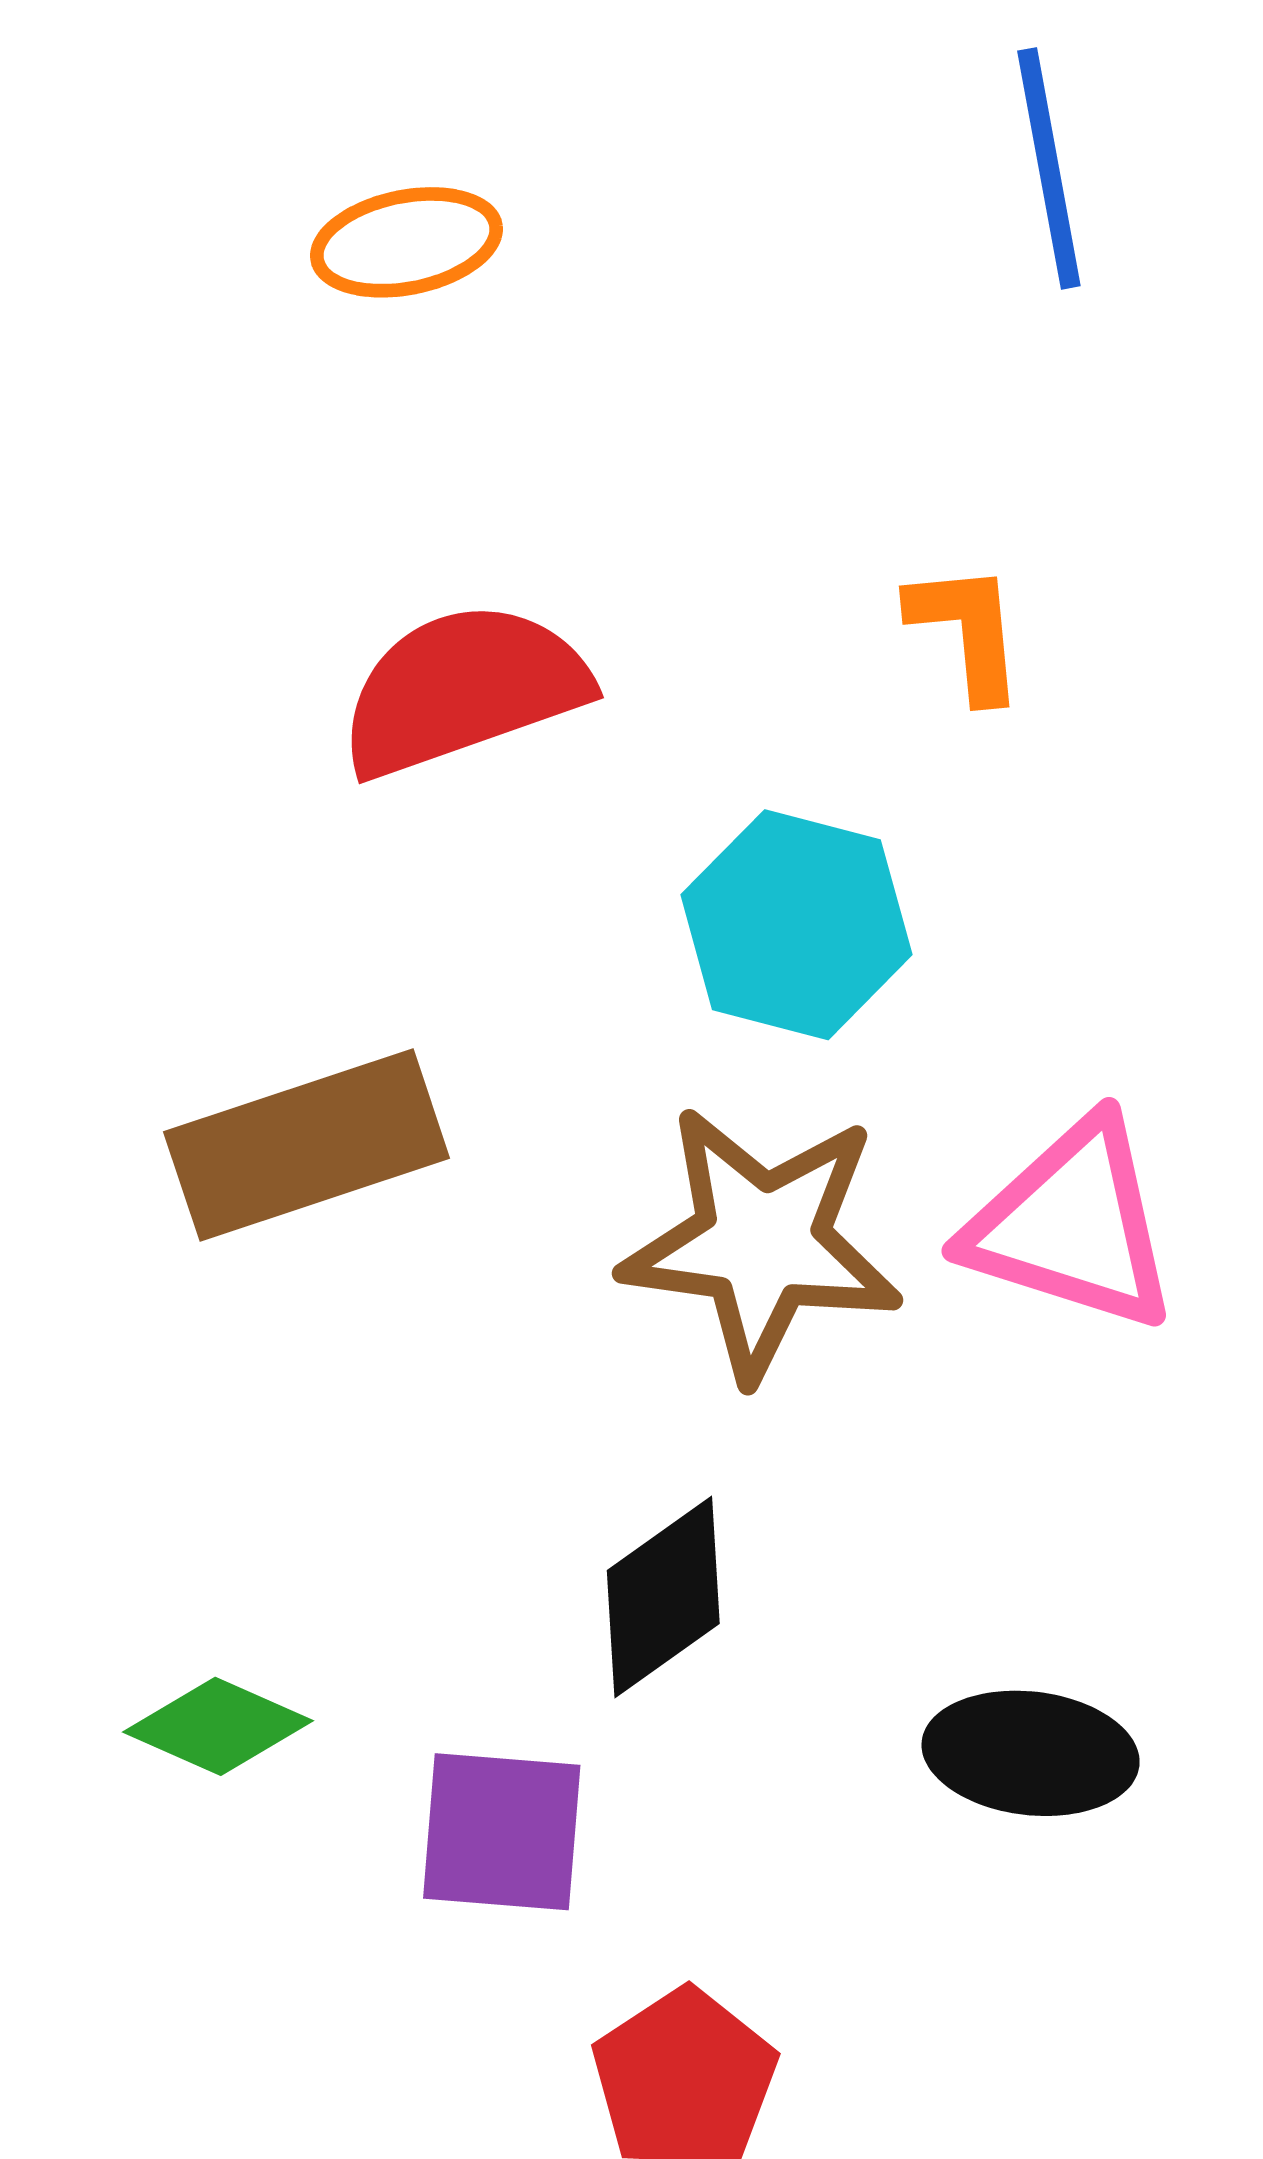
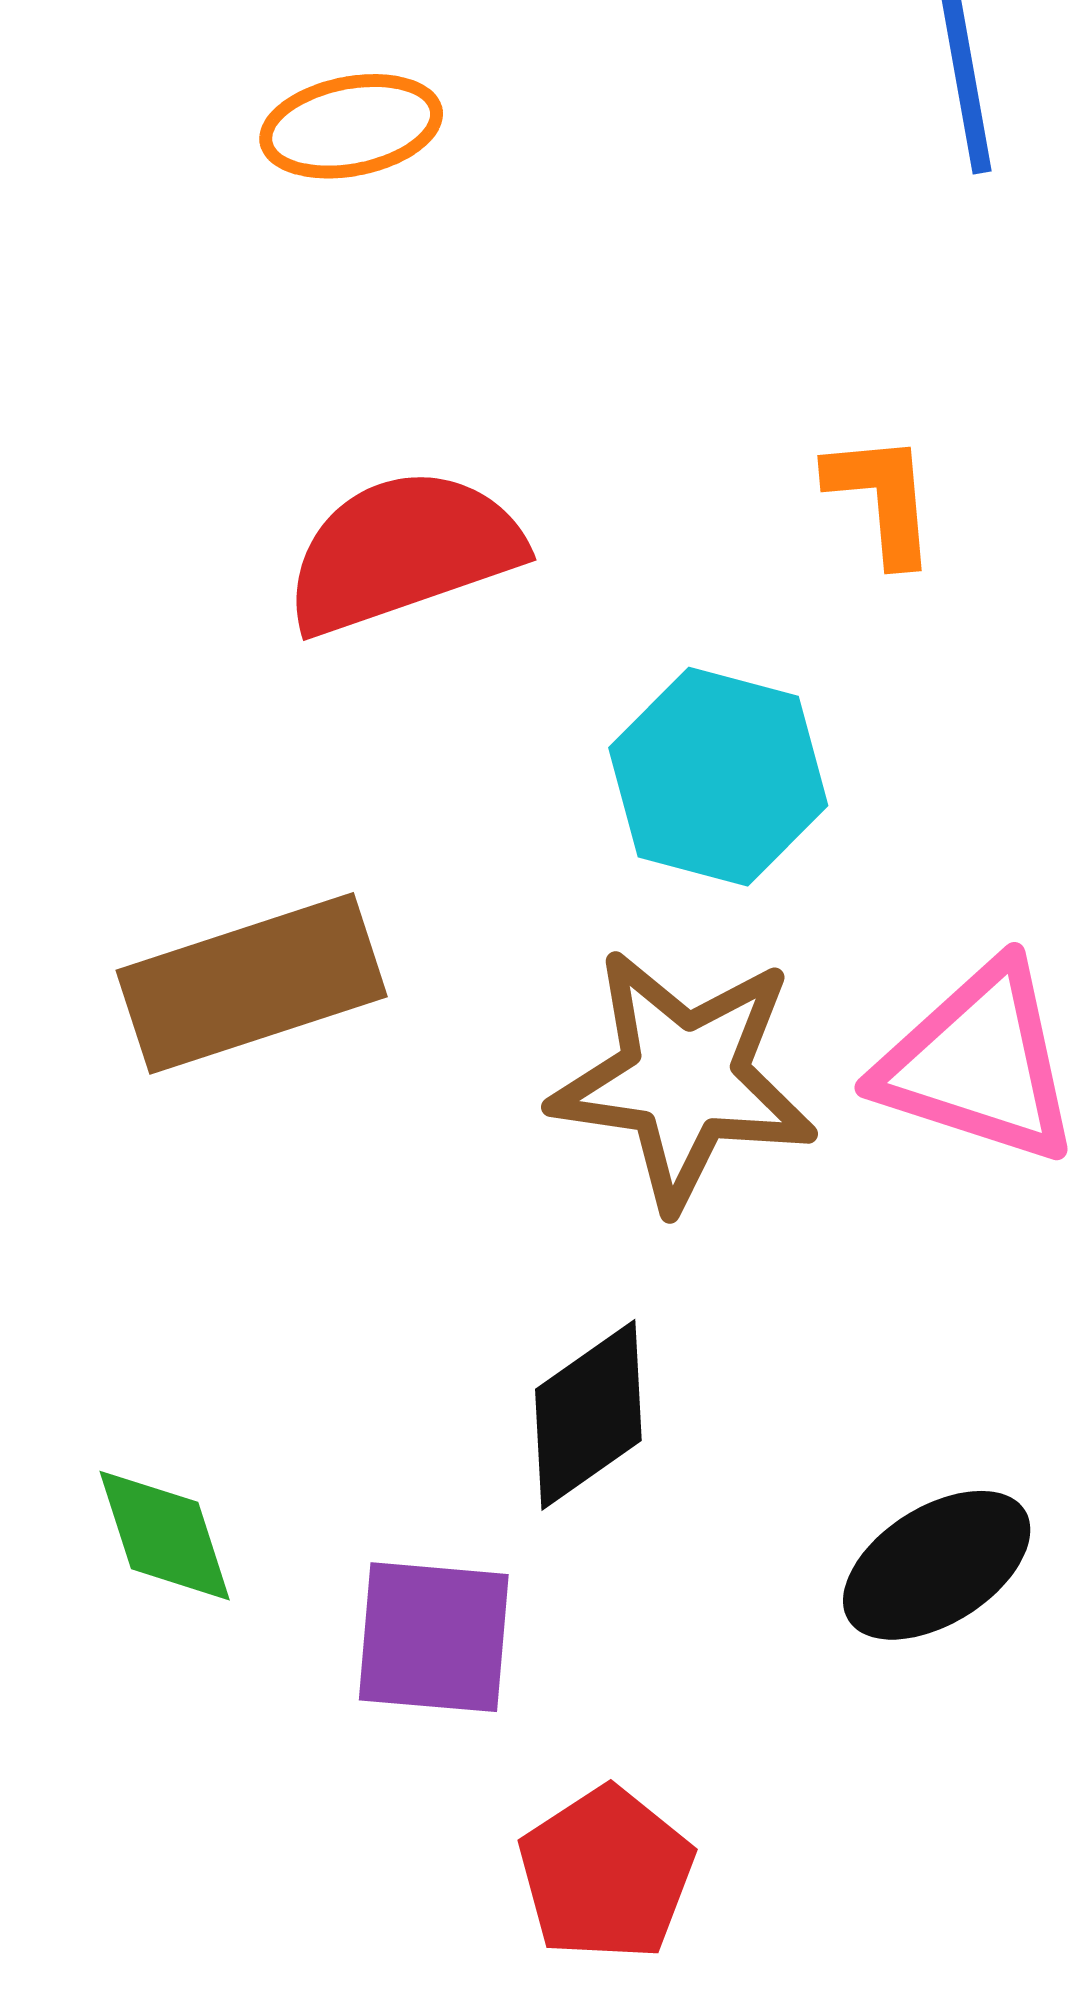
green diamond: (218, 1726) -> (165, 1536), turned 48
black ellipse: (1031, 1753) -> (937, 1565), turned -39

